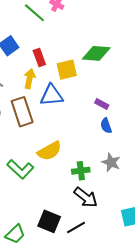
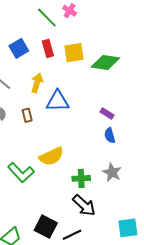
red rectangle: (39, 58) -> (48, 48), moved
yellow square: (67, 70) -> (74, 53), moved
brown rectangle: (22, 112) -> (27, 115), size x0.5

